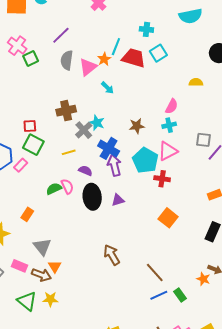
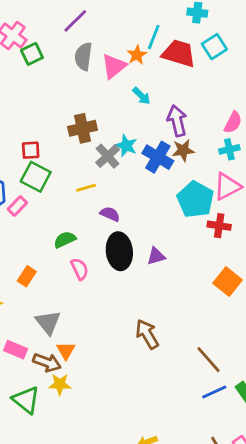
blue cross: (109, 148) -> (158, 157), moved
purple arrow: (114, 165) -> (177, 121), moved
pink semicircle: (67, 186) -> (80, 269), moved
yellow star: (50, 299) -> (60, 384), moved

